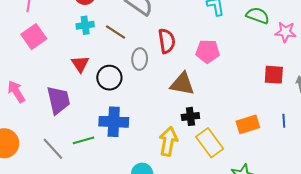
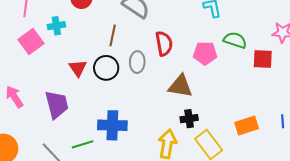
green semicircle: (258, 16) -> (235, 40), moved
cyan cross: (85, 25) -> (56, 26), moved
brown line: (115, 32) -> (113, 35), turned 70
red square: (274, 75) -> (263, 59), moved
black circle: (109, 78) -> (106, 68), moved

